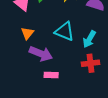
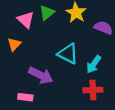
orange triangle: (27, 33) -> (14, 44), moved
pink rectangle: (51, 75) -> (25, 97), moved

